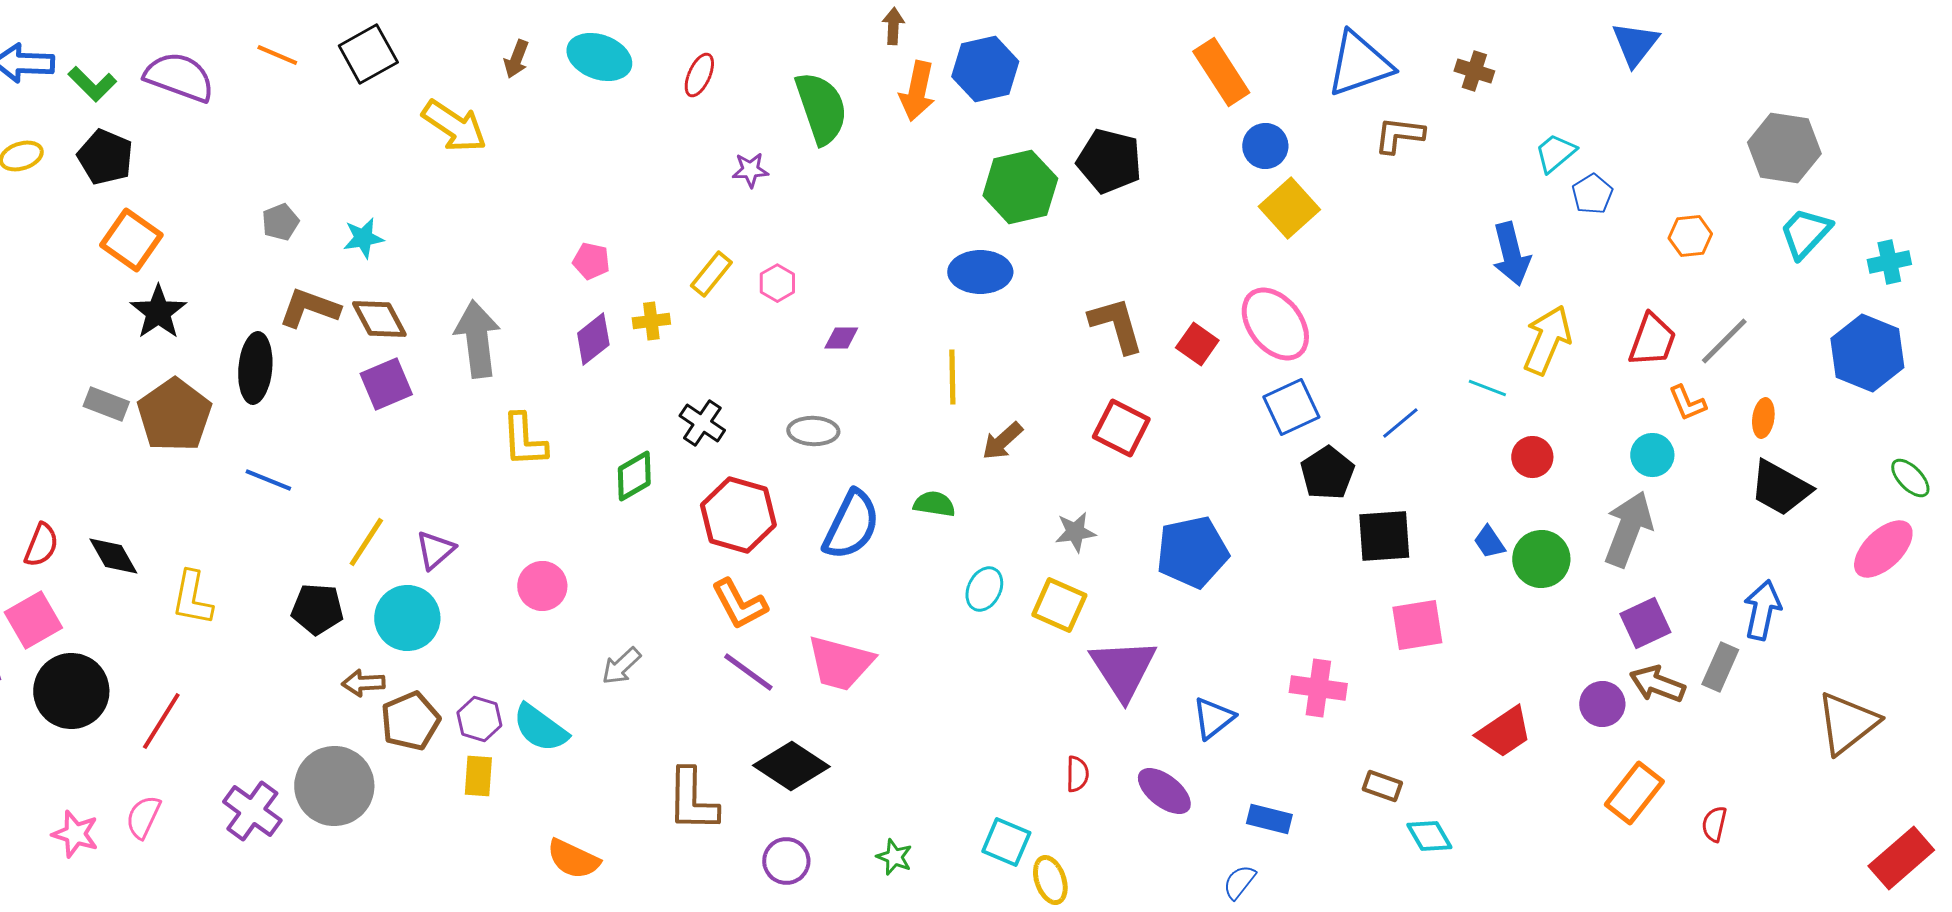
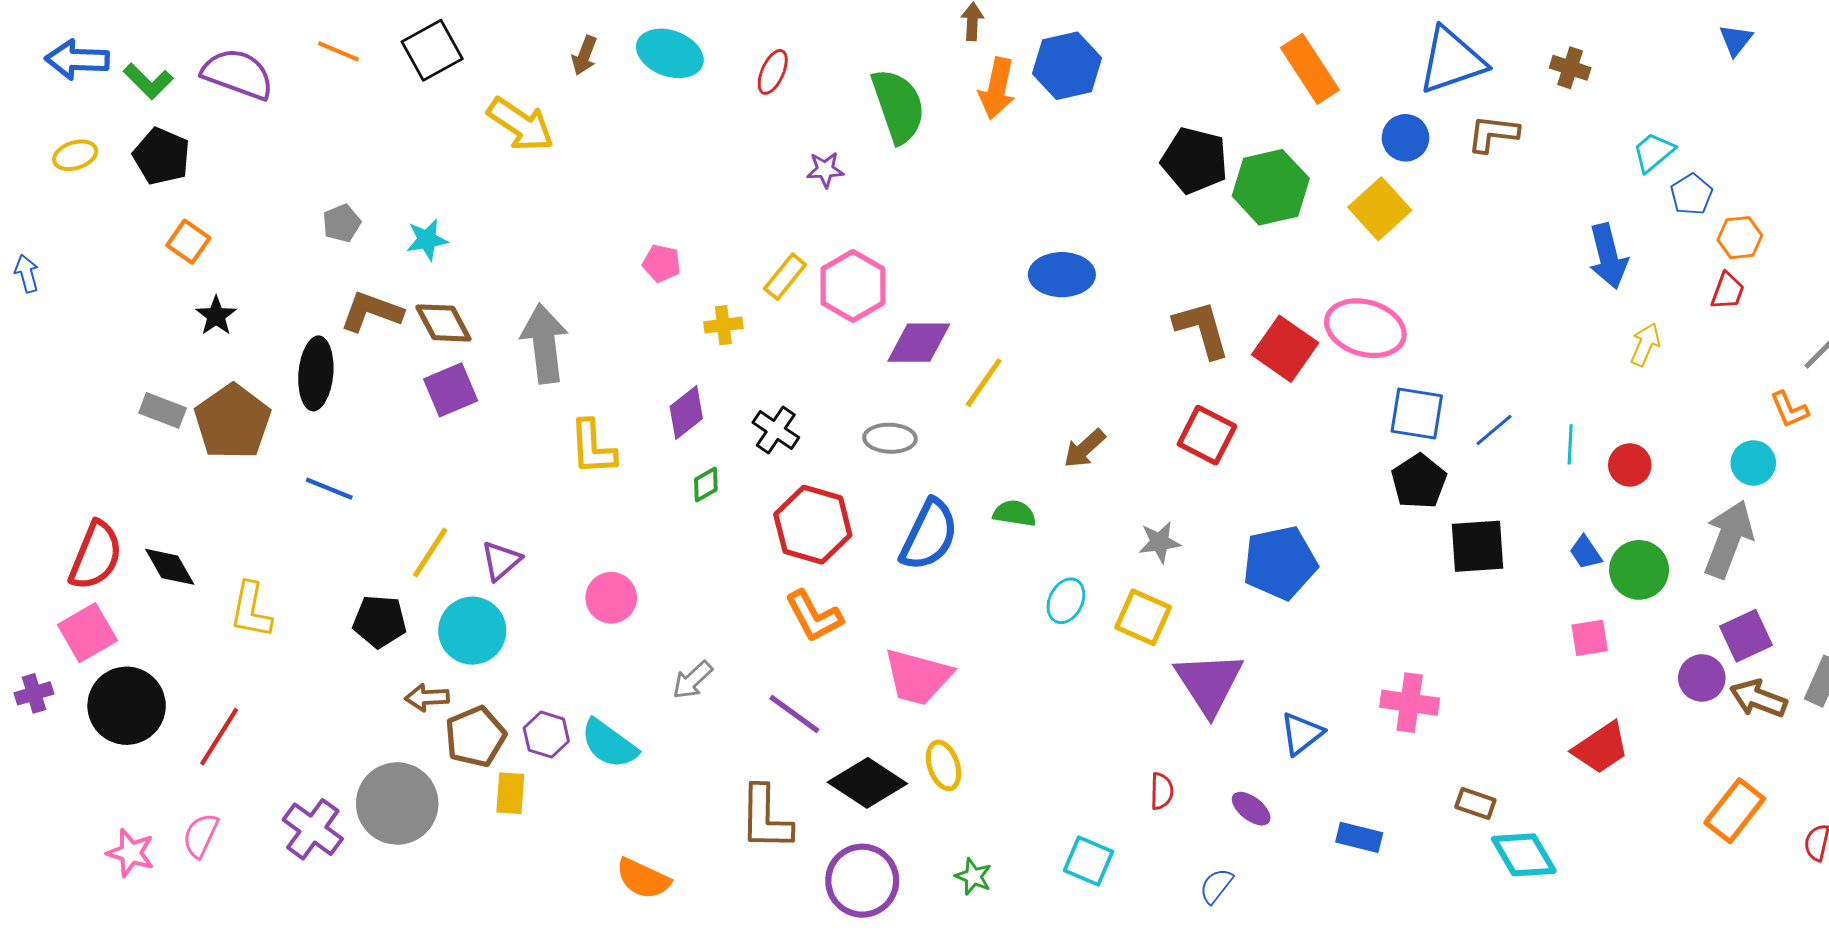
blue triangle: (1635, 44) -> (1736, 40), size x0.7
blue circle: (1265, 146) -> (1405, 138), moved
green hexagon: (1020, 187) -> (1271, 187), moved
orange hexagon: (1690, 236) -> (1740, 238), moved
orange square: (131, 240) -> (188, 242), size x0.7
pink hexagon: (777, 283) -> (853, 286), size x1.8
black star: (158, 312) -> (216, 316), size x0.7
pink ellipse: (1275, 324) -> (1365, 328), turned -36
purple diamond: (841, 338) -> (919, 343), size x1.8
purple diamond: (593, 339) -> (686, 412), moved
yellow arrow: (1547, 340) -> (1645, 345), size x0.6
red trapezoid: (1652, 340) -> (1728, 291), moved, size x0.7
red square: (1197, 344) -> (1285, 349), size x1.5
yellow line: (952, 377) -> (984, 383), moved, turned 36
cyan line: (1487, 388) -> (1570, 444), moved, turned 72
blue square: (1291, 407) -> (1417, 414), moved, turned 34
green diamond: (634, 476) -> (706, 485), size x0.7
red semicircle: (41, 545) -> (96, 556), size x1.5
pink square: (1417, 625) -> (1590, 638), moved, size x0.7
purple line: (748, 672) -> (794, 714), moved
purple circle: (1602, 704) -> (1702, 678), moved
yellow rectangle: (478, 776) -> (510, 793), moved
purple ellipse: (1164, 791) -> (1251, 809), size x0.7
cyan diamond: (1429, 836) -> (1524, 855), size x1.4
purple circle: (786, 861) -> (862, 881), size x1.5
yellow ellipse: (1050, 880) -> (944, 765), moved
blue semicircle: (1239, 882) -> (1216, 886), moved

